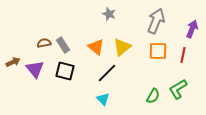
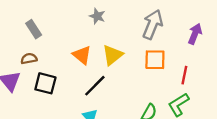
brown semicircle: (44, 43) -> (29, 59), moved
gray rectangle: (63, 45) -> (34, 29), moved
red line: (183, 55) -> (184, 75), moved

